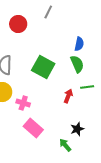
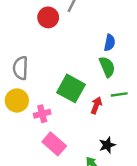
red circle: (18, 24) -> (48, 17), moved
green square: (43, 67) -> (71, 88), moved
pink cross: (23, 103) -> (42, 114), turned -32

